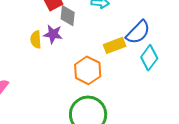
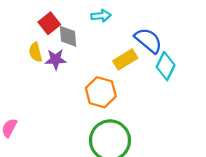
blue semicircle: (138, 32) -> (148, 40), turned -84
yellow semicircle: (36, 40) -> (35, 52), moved

